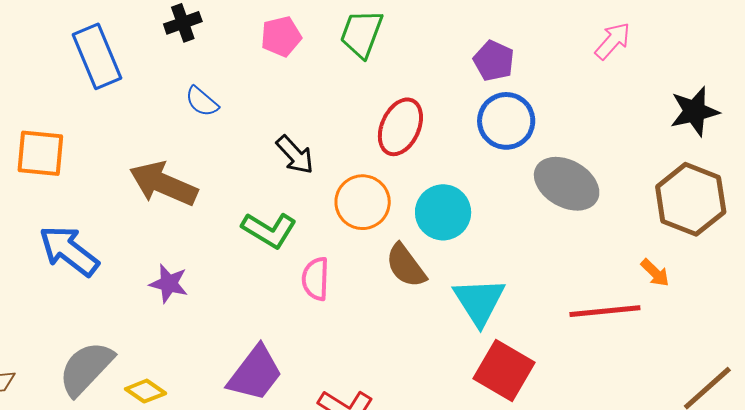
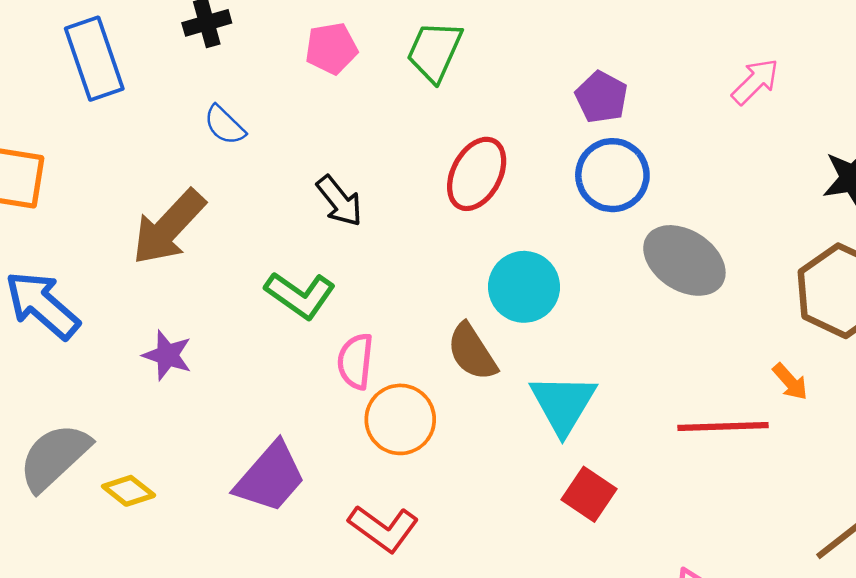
brown arrow: (163, 184) -> (169, 227), turned -74
orange circle: (363, 202) -> (400, 419), moved
red square: (504, 371) -> (589, 494), size x0.7

